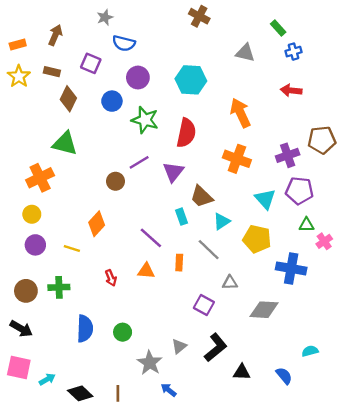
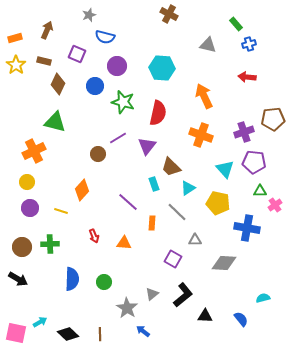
orange triangle: (146, 271) -> (124, 243), moved
pink square: (19, 367) -> (16, 333), moved

